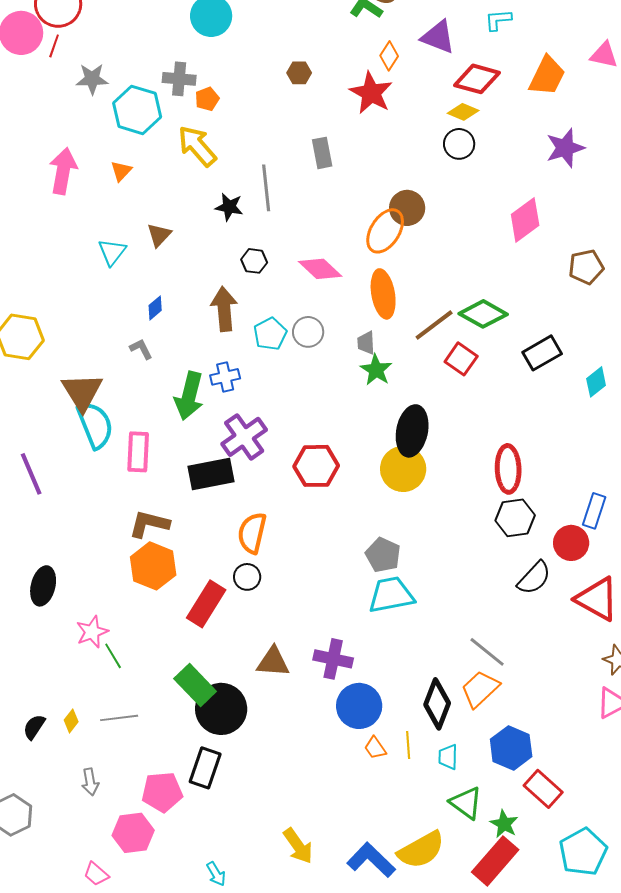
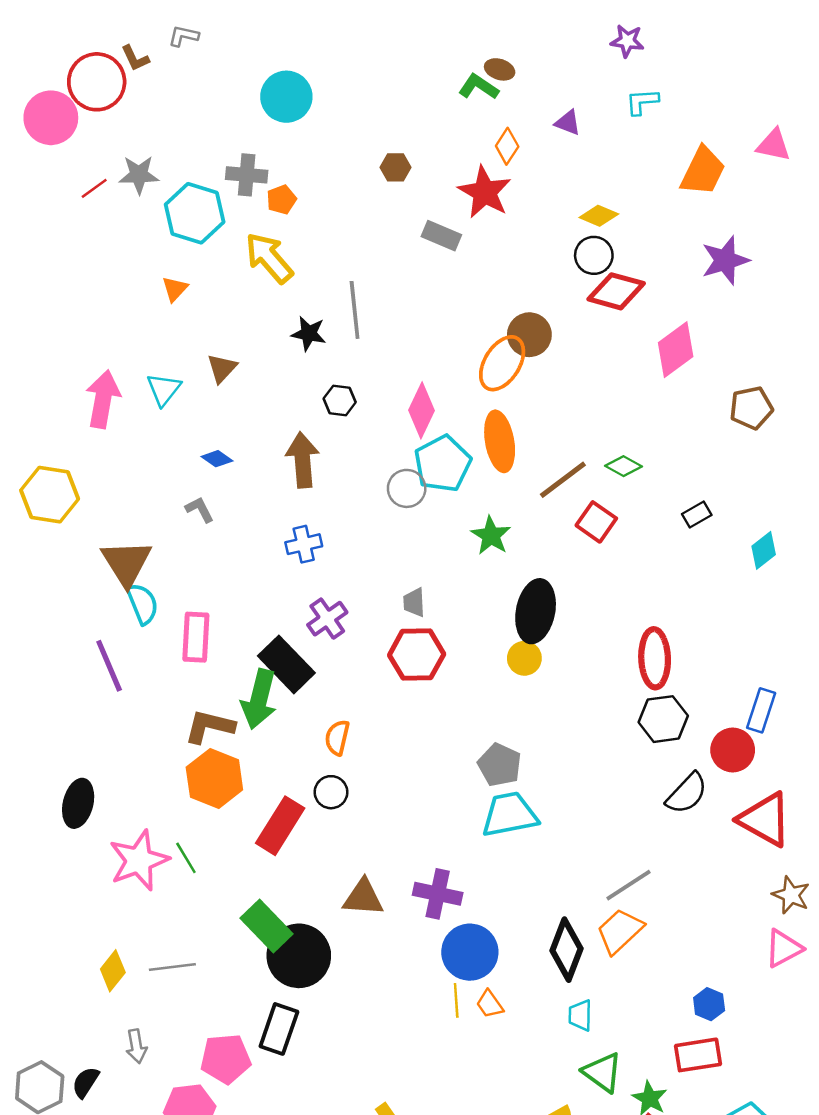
purple triangle: (438, 37) -> (568, 123), size x0.6
red line: (54, 46) -> (94, 188), moved, turned 35
red diamond: (477, 79) -> (616, 291), moved
gray rectangle: (322, 153) -> (441, 236), moved, turned -56
pink arrow: (63, 171) -> (103, 399), moved
pink diamond: (320, 269) -> (422, 410), turned 72
blue diamond: (155, 308) -> (217, 459), turned 75
green diamond: (483, 314) -> (624, 466), size x0.6
cyan pentagon: (270, 334) -> (443, 464), moved, size x1.4
gray trapezoid: (366, 343) -> (414, 602), moved
black rectangle: (542, 353) -> (697, 514), size x0.6
green arrow: (189, 396) -> (259, 699), moved
cyan semicircle: (95, 425) -> (143, 604), size x0.7
purple cross: (244, 437) -> (327, 619), size x0.7
yellow circle: (403, 469) -> (524, 658), size x0.6
purple line: (31, 474) -> (109, 666), moved
black rectangle: (211, 474) -> (286, 664), turned 57
orange semicircle: (252, 533) -> (337, 738), size x0.7
pink star: (92, 632) -> (139, 860), size x1.5
gray line: (487, 652) -> (629, 885), turned -72
green line: (113, 656) -> (186, 858), moved
yellow diamond: (71, 721) -> (113, 971), size x1.4
black semicircle: (34, 727) -> (86, 1082), moved
yellow line: (408, 745) -> (456, 1000), moved
blue hexagon: (511, 748) -> (709, 1004), moved, size x0.6
red rectangle: (543, 789) -> (698, 1055), turned -51

